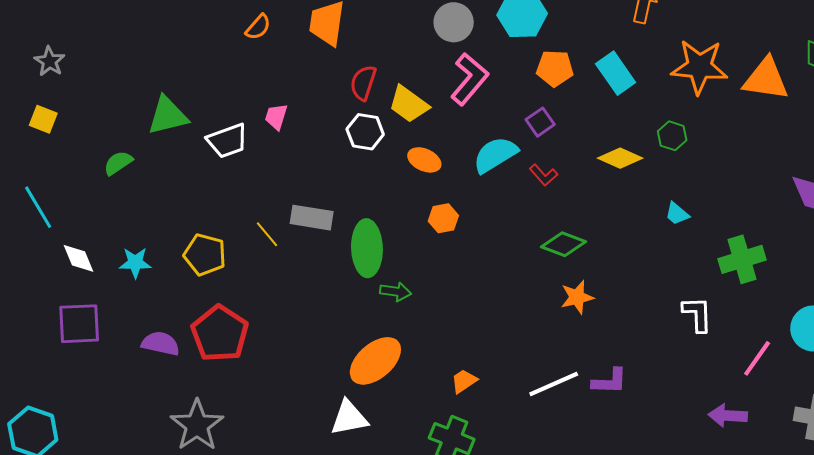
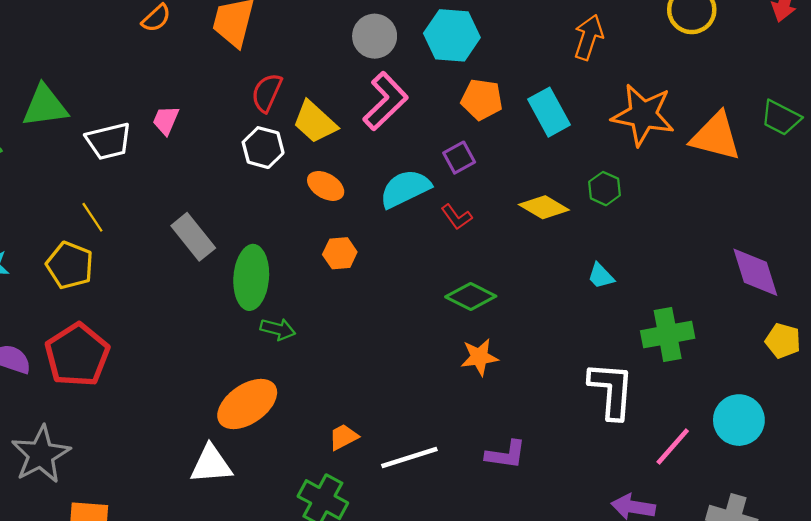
gray rectangle: (312, 218) -> (193, 237), turned 36
yellow line: (267, 234) -> (92, 217), moved
white L-shape: (697, 314) -> (611, 390), size x1.4
white line: (554, 384) -> (409, 457), moved

